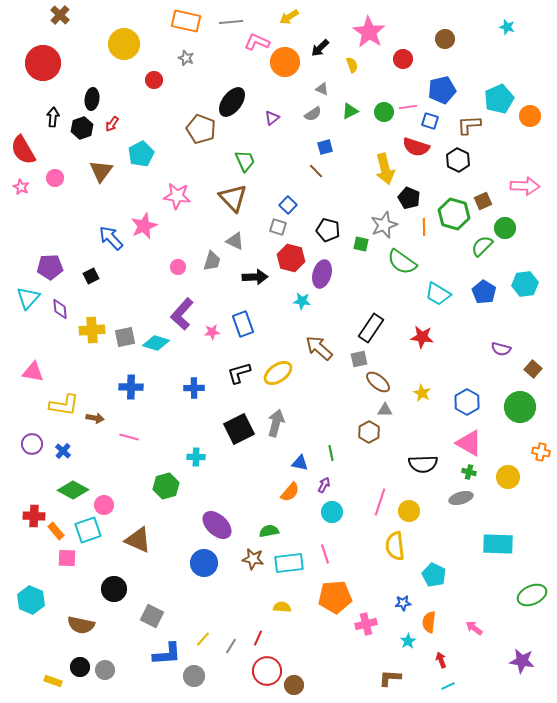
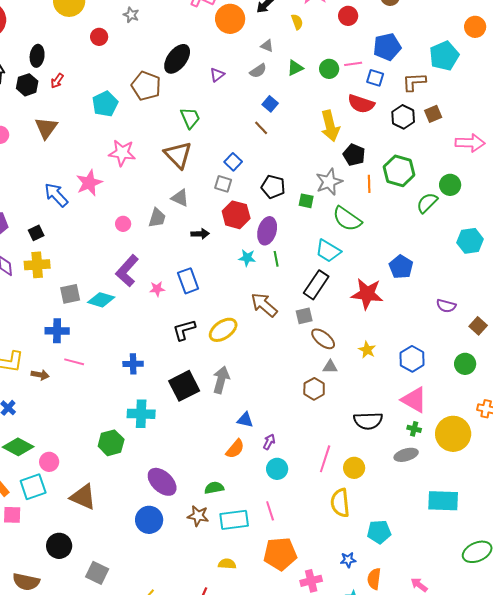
orange circle: (530, 116) -> (475, 27), moved
blue square: (325, 147) -> (270, 104), turned -35
cyan pentagon: (141, 154) -> (105, 104), moved
brown square: (483, 201) -> (433, 114), moved
black arrow: (255, 277) -> (200, 234), size x0.7
blue pentagon: (484, 292) -> (401, 267), moved
cyan trapezoid: (438, 294) -> (328, 251), moved
yellow cross: (92, 330) -> (37, 265), moved
red star: (422, 337) -> (367, 294), size x1.4
blue cross: (131, 387) -> (57, 331), moved
blue cross: (194, 388) -> (133, 364), moved
green circle: (520, 407) -> (465, 364), size x0.7
pink line: (129, 437) -> (74, 362), moved
green line: (331, 453) -> (276, 259), moved
cyan cross: (196, 457) -> (141, 414), size x1.5
yellow circle: (508, 477) -> (453, 434), size x1.5
cyan pentagon: (434, 575) -> (379, 532), turned -30

